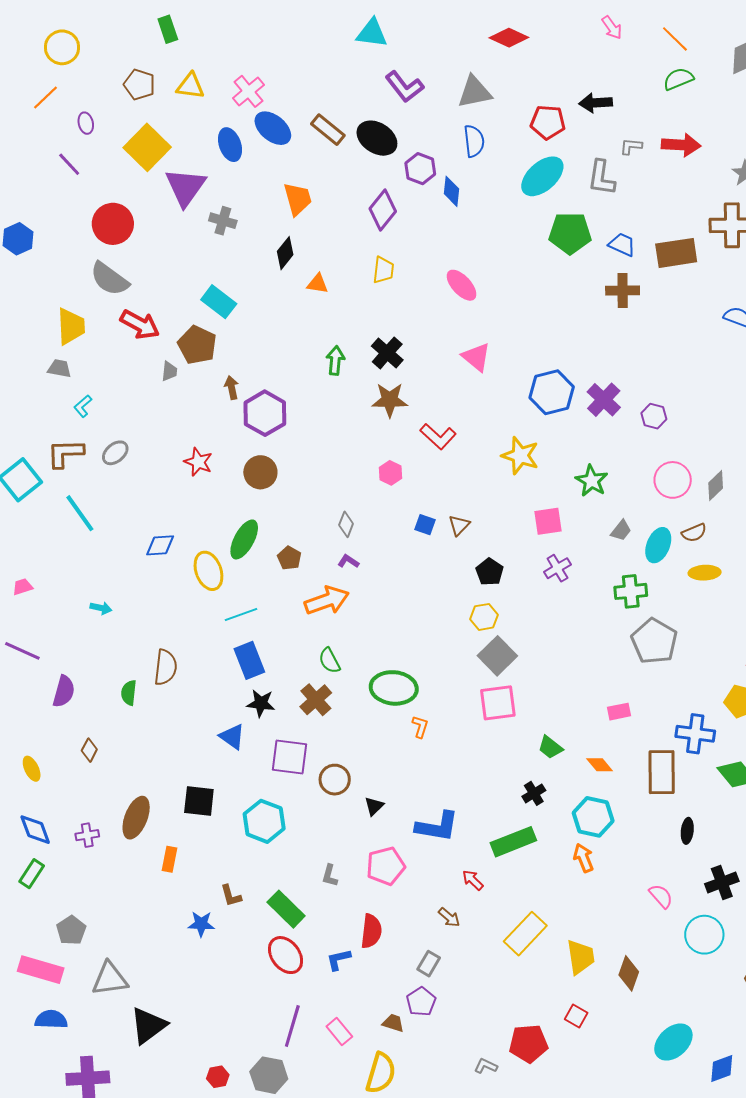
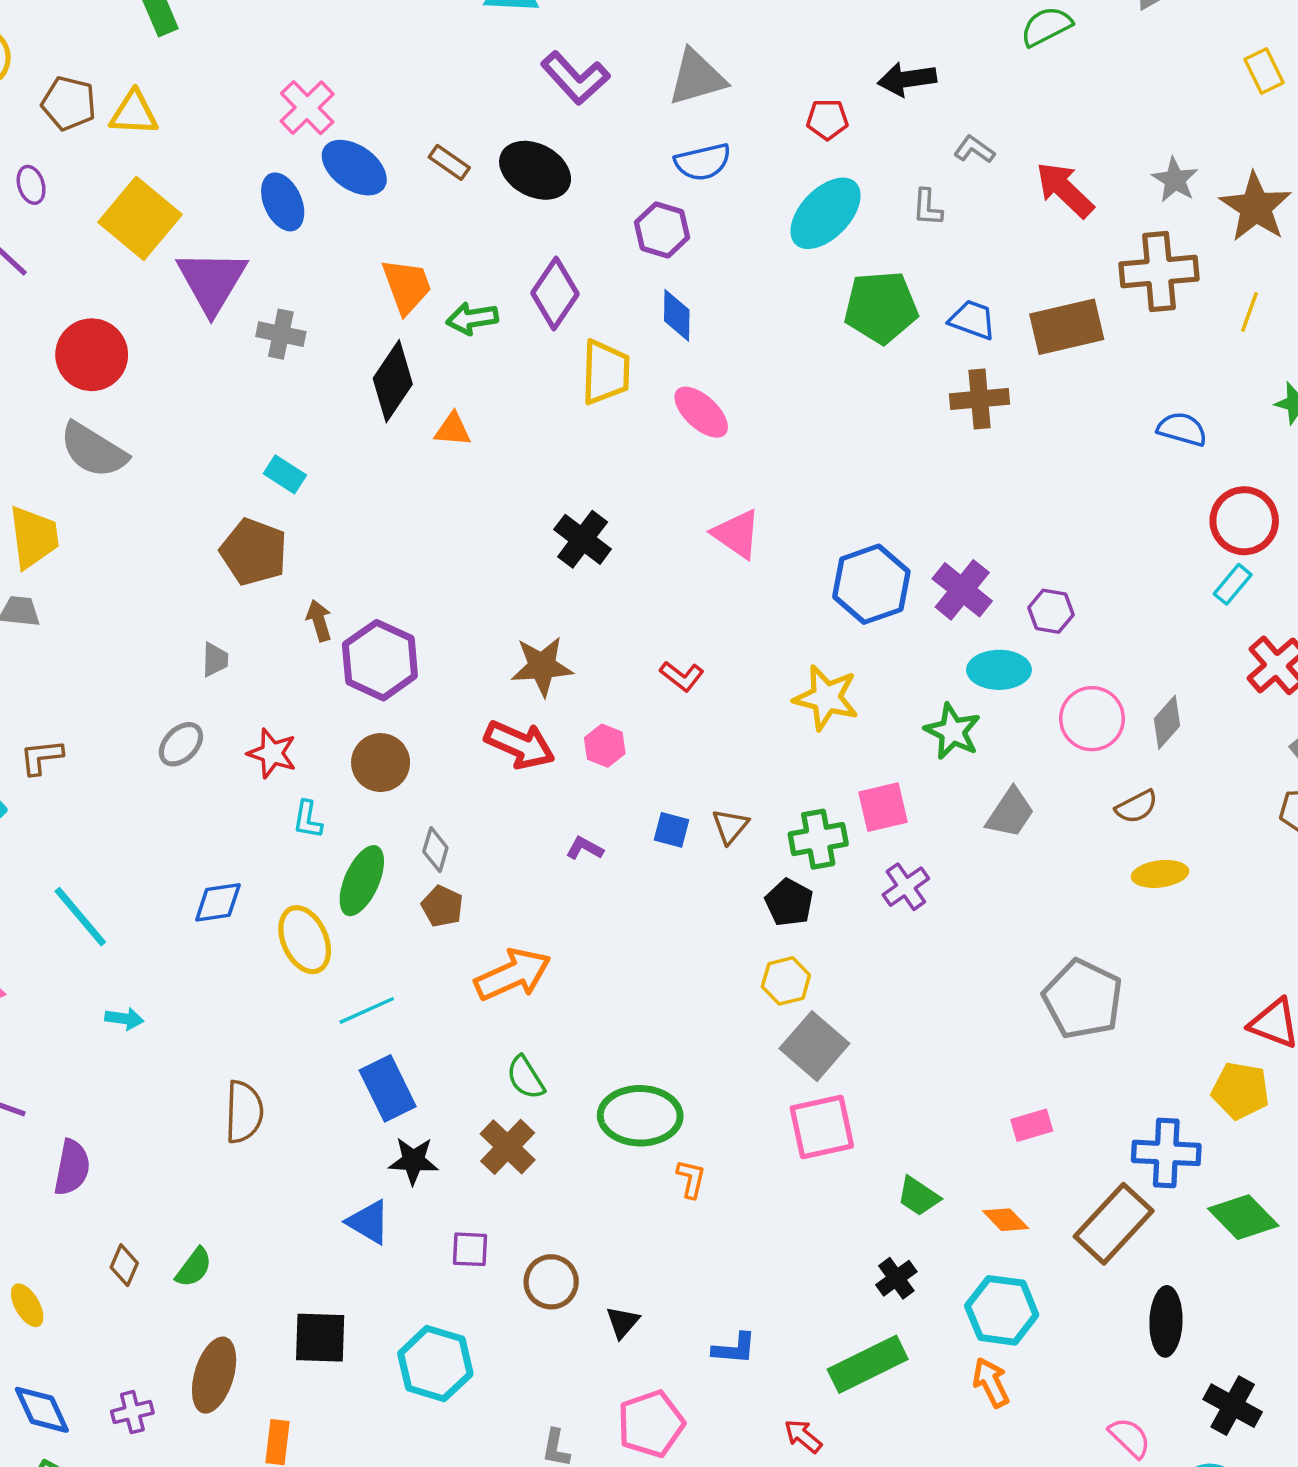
brown pentagon: (139, 85) -> (69, 103), moved
yellow triangle: (190, 86) -> (134, 113), moved
red pentagon: (548, 122) -> (827, 119), size x0.7
brown rectangle: (328, 130) -> (449, 162), size x0.7
blue semicircle: (474, 141) -> (703, 162), turned 88
red arrow: (681, 145) -> (1065, 190), moved, turned -135
gray L-shape: (631, 146) -> (974, 149), turned 35
purple hexagon: (420, 169) -> (662, 230), moved
gray L-shape: (601, 178) -> (927, 207), size x0.6
blue diamond: (452, 191) -> (677, 315), moved
black diamond: (285, 253) -> (393, 381), size x1.4
yellow trapezoid: (383, 270) -> (606, 372), moved, size x1.4
cyan rectangle: (219, 302) -> (285, 474), size x0.7
red arrow: (140, 325) -> (520, 745), moved
green arrow: (335, 361) -> (472, 318), moved, turned -100
gray trapezoid: (169, 371) -> (215, 660), moved
brown star: (390, 400) -> (542, 666), moved
cyan L-shape: (83, 406) -> (308, 820), moved, turned -35
red L-shape: (438, 436) -> (682, 676), size x0.7
brown L-shape: (65, 453) -> (41, 757), size x0.7
gray ellipse: (115, 453) -> (181, 744), moved
cyan line: (80, 513) -> (80, 917), moved
gray diamond: (346, 524) -> (435, 850), moved
gray trapezoid: (621, 531) -> (1010, 813), size x1.4
cyan ellipse: (658, 545) -> (999, 670), moved, turned 72
purple L-shape: (348, 561) -> (585, 848), moved
green cross: (631, 591) -> (818, 839), moved
green semicircle: (129, 693) -> (194, 1267), moved, turned -145
purple square: (289, 757) -> (470, 1249), size x0.6
brown rectangle: (662, 772) -> (1114, 1224), turned 48
blue L-shape: (437, 826) -> (734, 1349), size x0.6
black ellipse: (687, 831) -> (1166, 1321), size x1.5
black cross: (722, 882) -> (1233, 1406), turned -36

